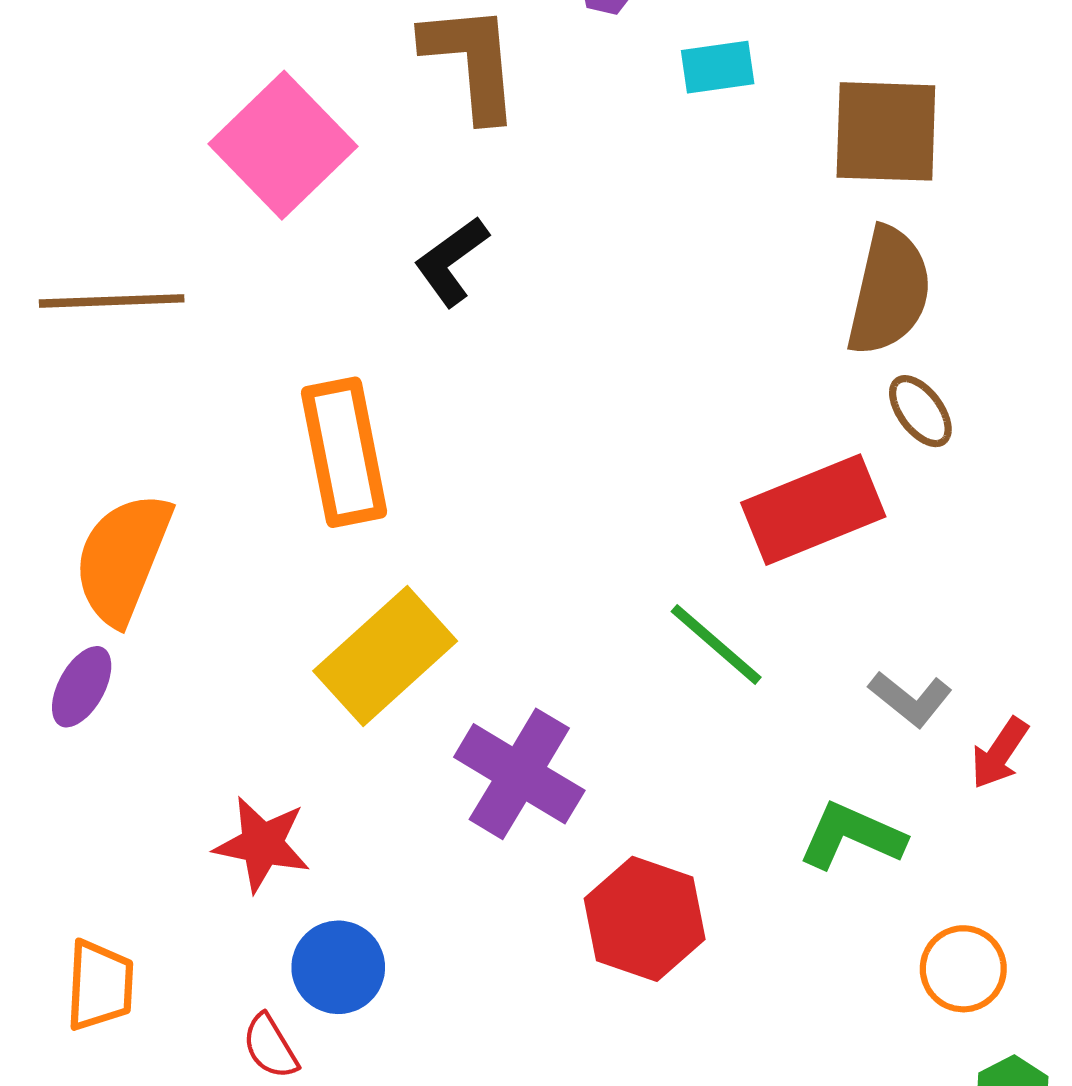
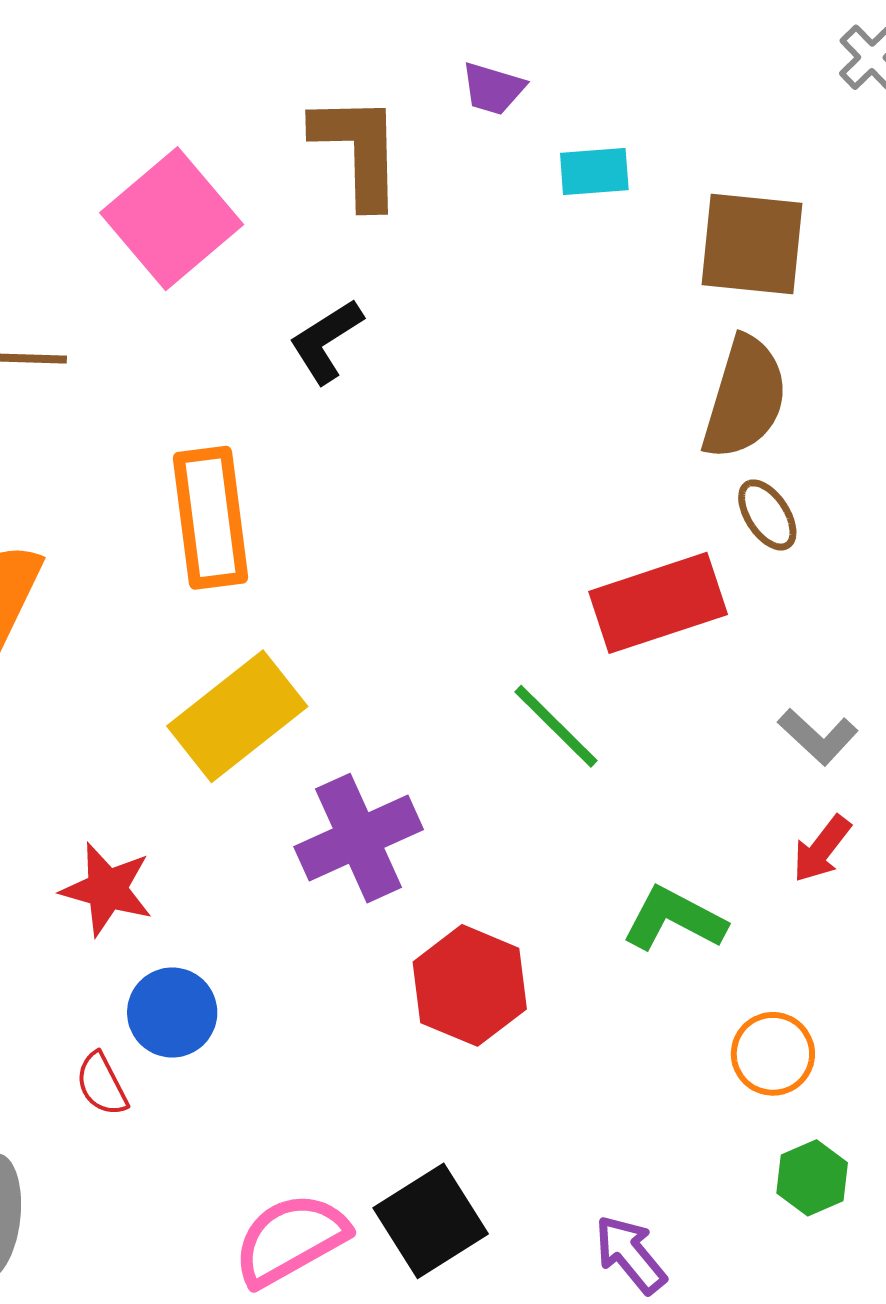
gray L-shape: (910, 699) -> (818, 737), moved
purple cross: (519, 774) -> (359, 838), turned 31

